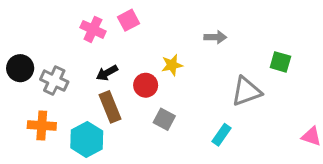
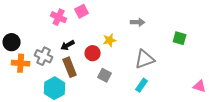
gray cross: (54, 81) -> (44, 56), moved
gray triangle: (246, 91) -> (145, 59), moved
orange cross: (42, 125) -> (21, 63), moved

